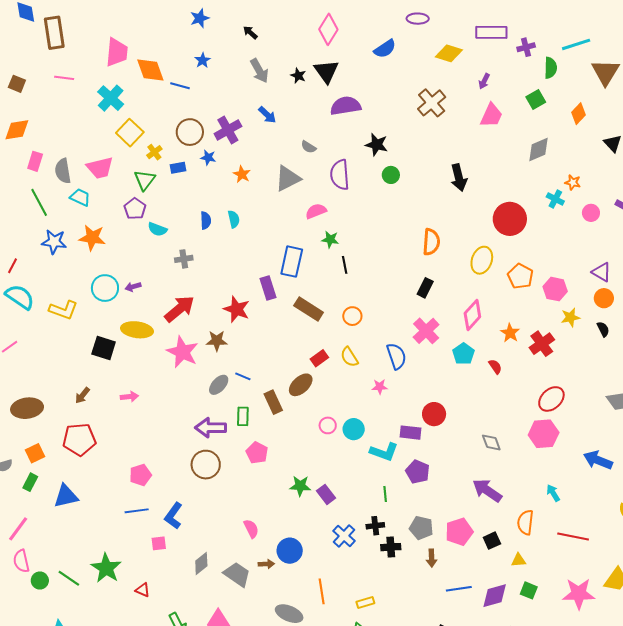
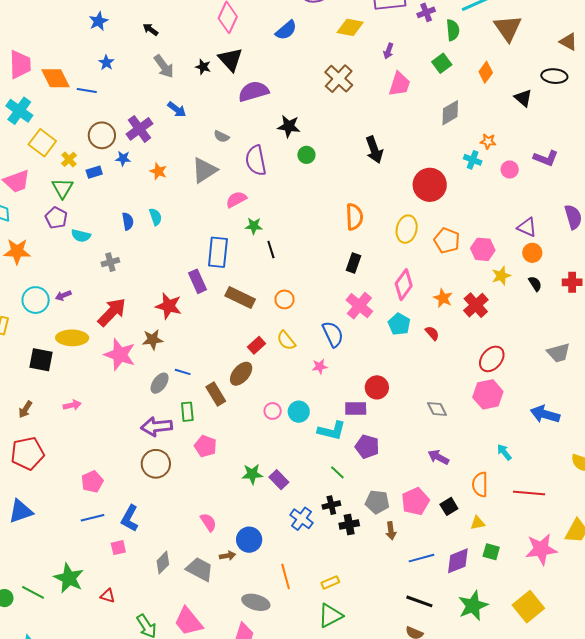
purple arrow: (487, 490) -> (438, 457), size x0.7
green line: (385, 494) -> (337, 472), turned -35

